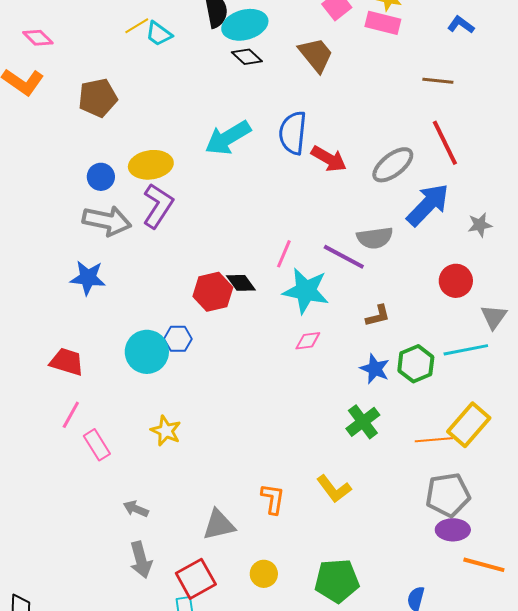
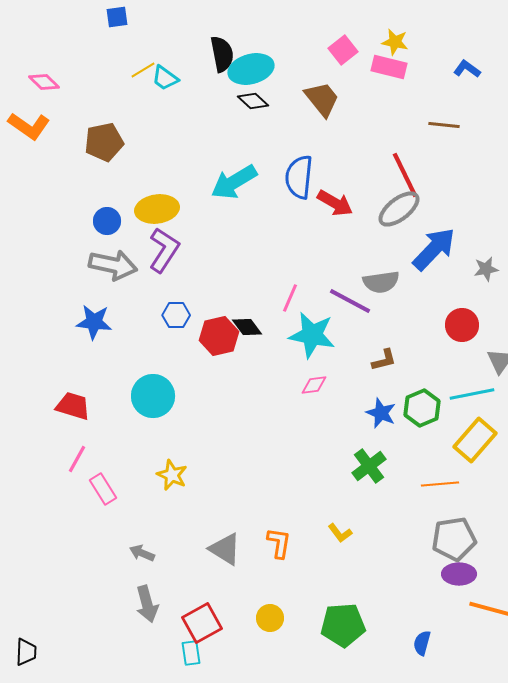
red line: (445, 143) -> (405, 175), moved
blue hexagon: (178, 339) -> (176, 315), moved
yellow rectangle: (469, 425) -> (475, 440), moved
yellow L-shape: (334, 489) -> (340, 533), size x0.7
gray triangle: (219, 525) -> (225, 549), moved, turned 45

